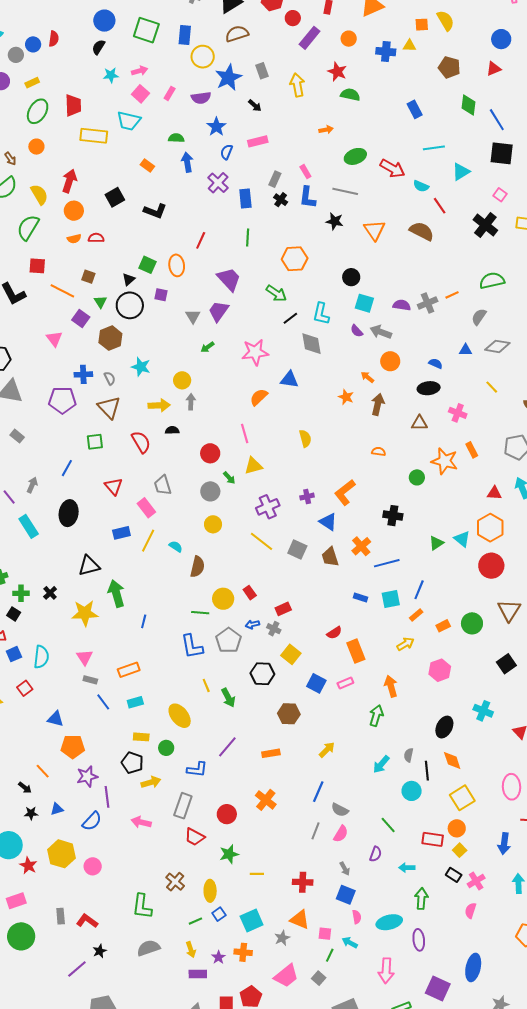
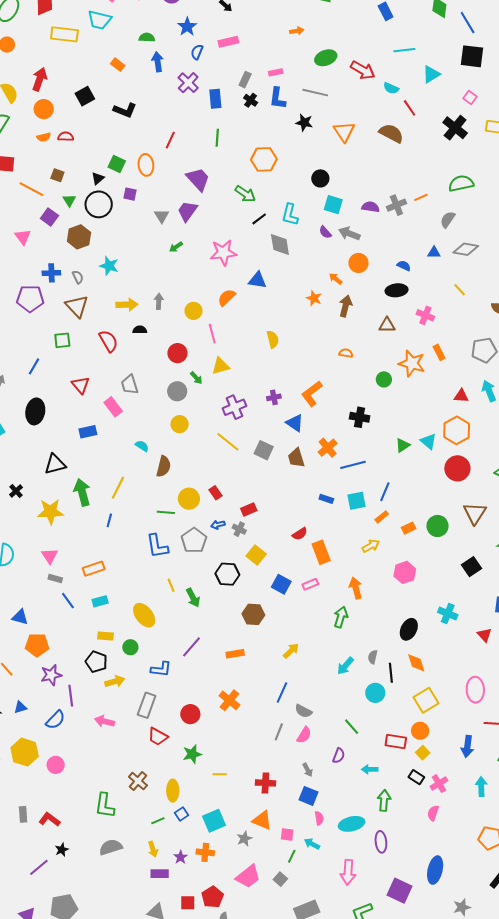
pink rectangle: (305, 172) -> (276, 72), turned -72
yellow circle: (182, 380) -> (194, 311), moved
yellow line: (148, 541) -> (118, 488), moved

